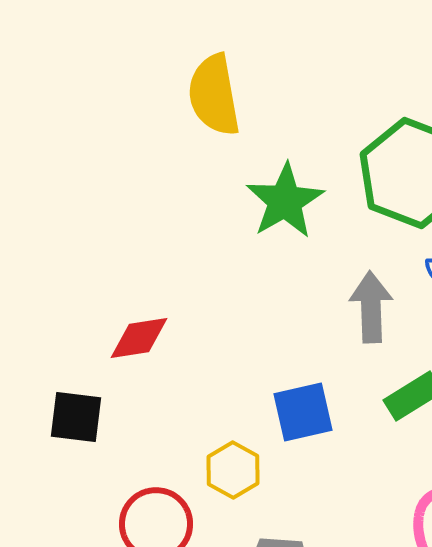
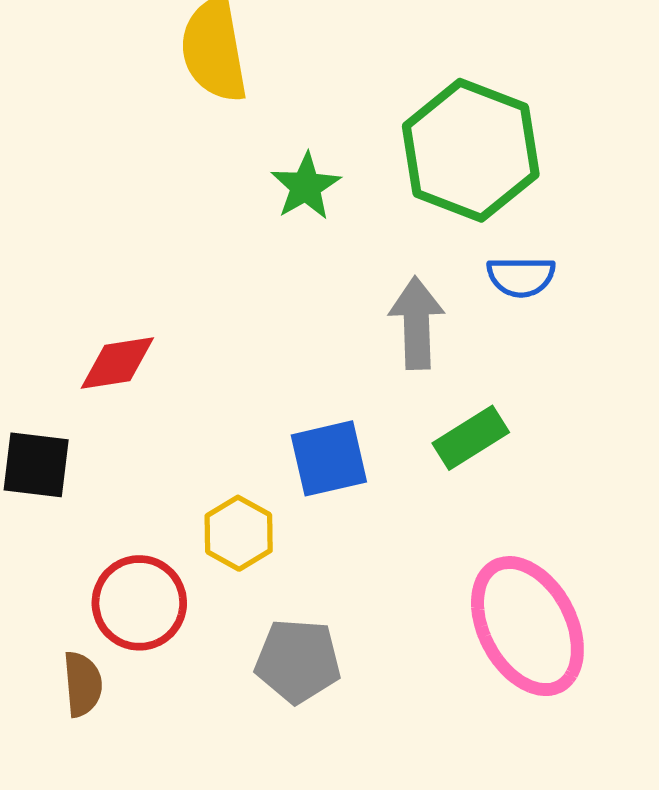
green star: (285, 201) -> (306, 186), size x0.7

